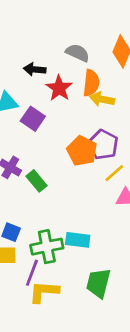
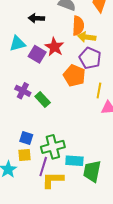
red star: (59, 88) -> (54, 47), moved
purple pentagon: (103, 145) -> (90, 58), moved
yellow line: (114, 173) -> (99, 90), turned -35
cyan rectangle: (78, 240) -> (74, 161), moved

